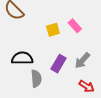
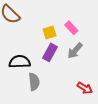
gray arrow: (82, 60) -> (75, 51), moved
purple rectangle: (58, 64) -> (50, 52), moved

